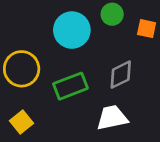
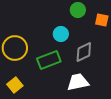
cyan circle: (72, 30) -> (61, 34), moved, size x0.6

